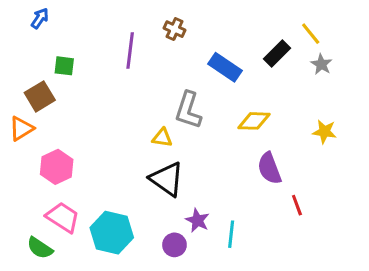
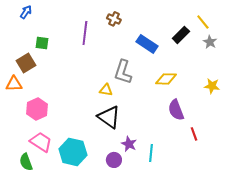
orange triangle: (21, 129) -> (14, 84), turned 30
green semicircle: (40, 248) -> (26, 162), turned 36

